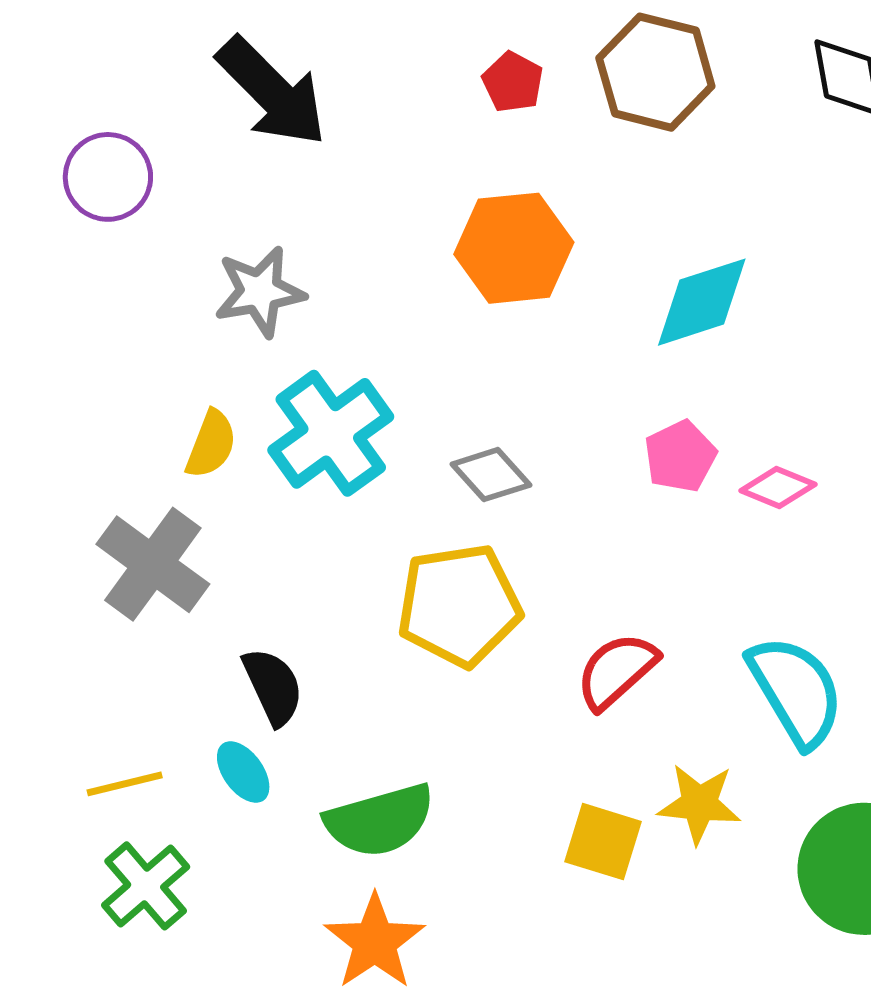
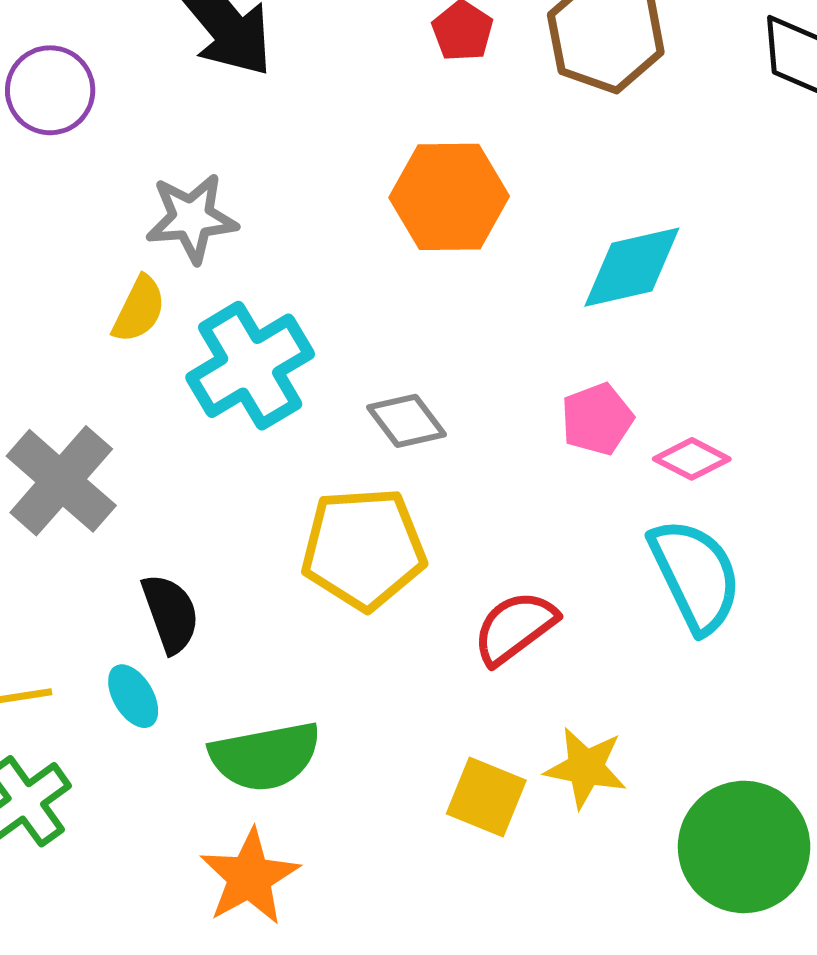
yellow semicircle: (211, 444) -> (139, 309), moved
cyan semicircle: (796, 691) -> (695, 575), moved

